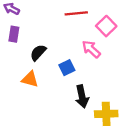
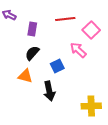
purple rectangle: (14, 34) -> (32, 29), moved
black arrow: (82, 96) -> (49, 91), moved

